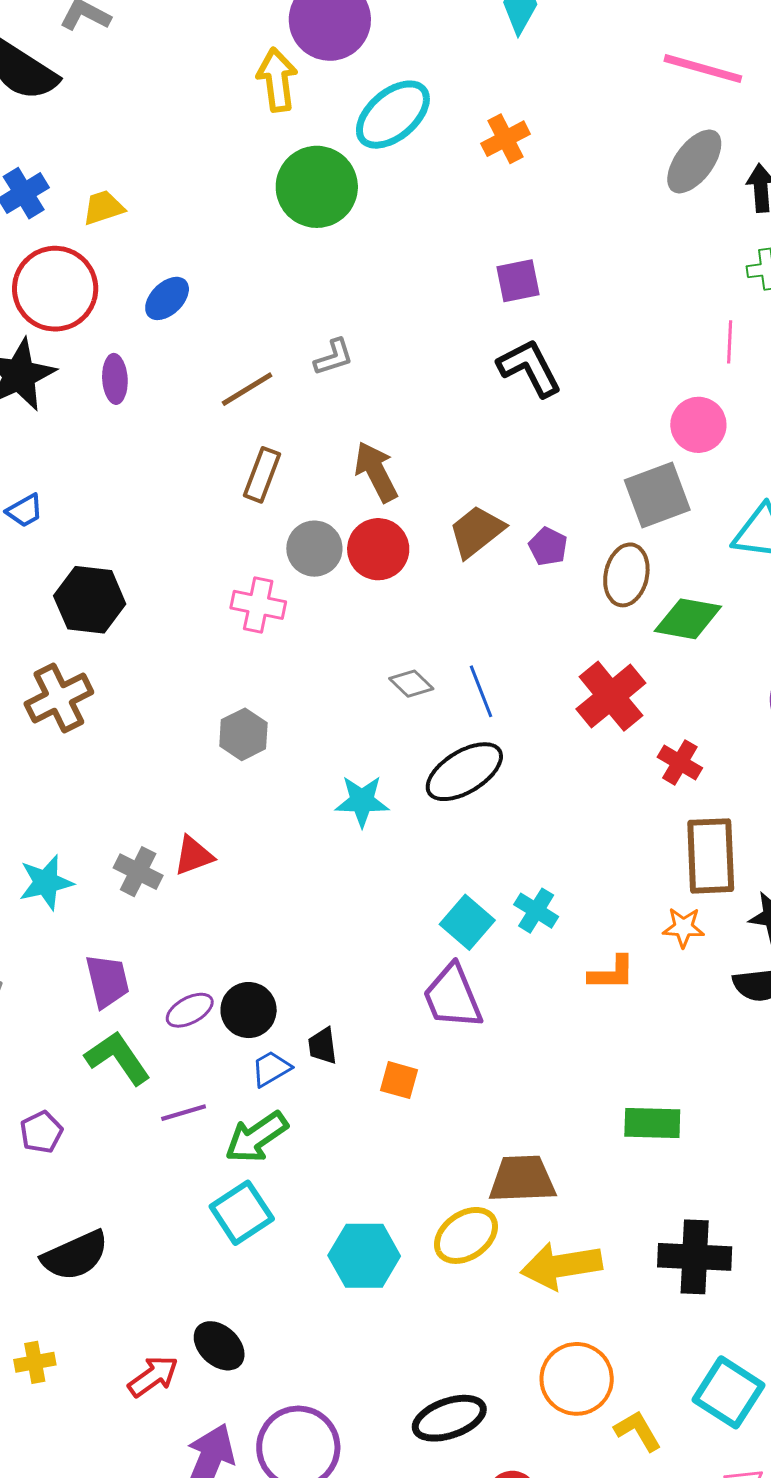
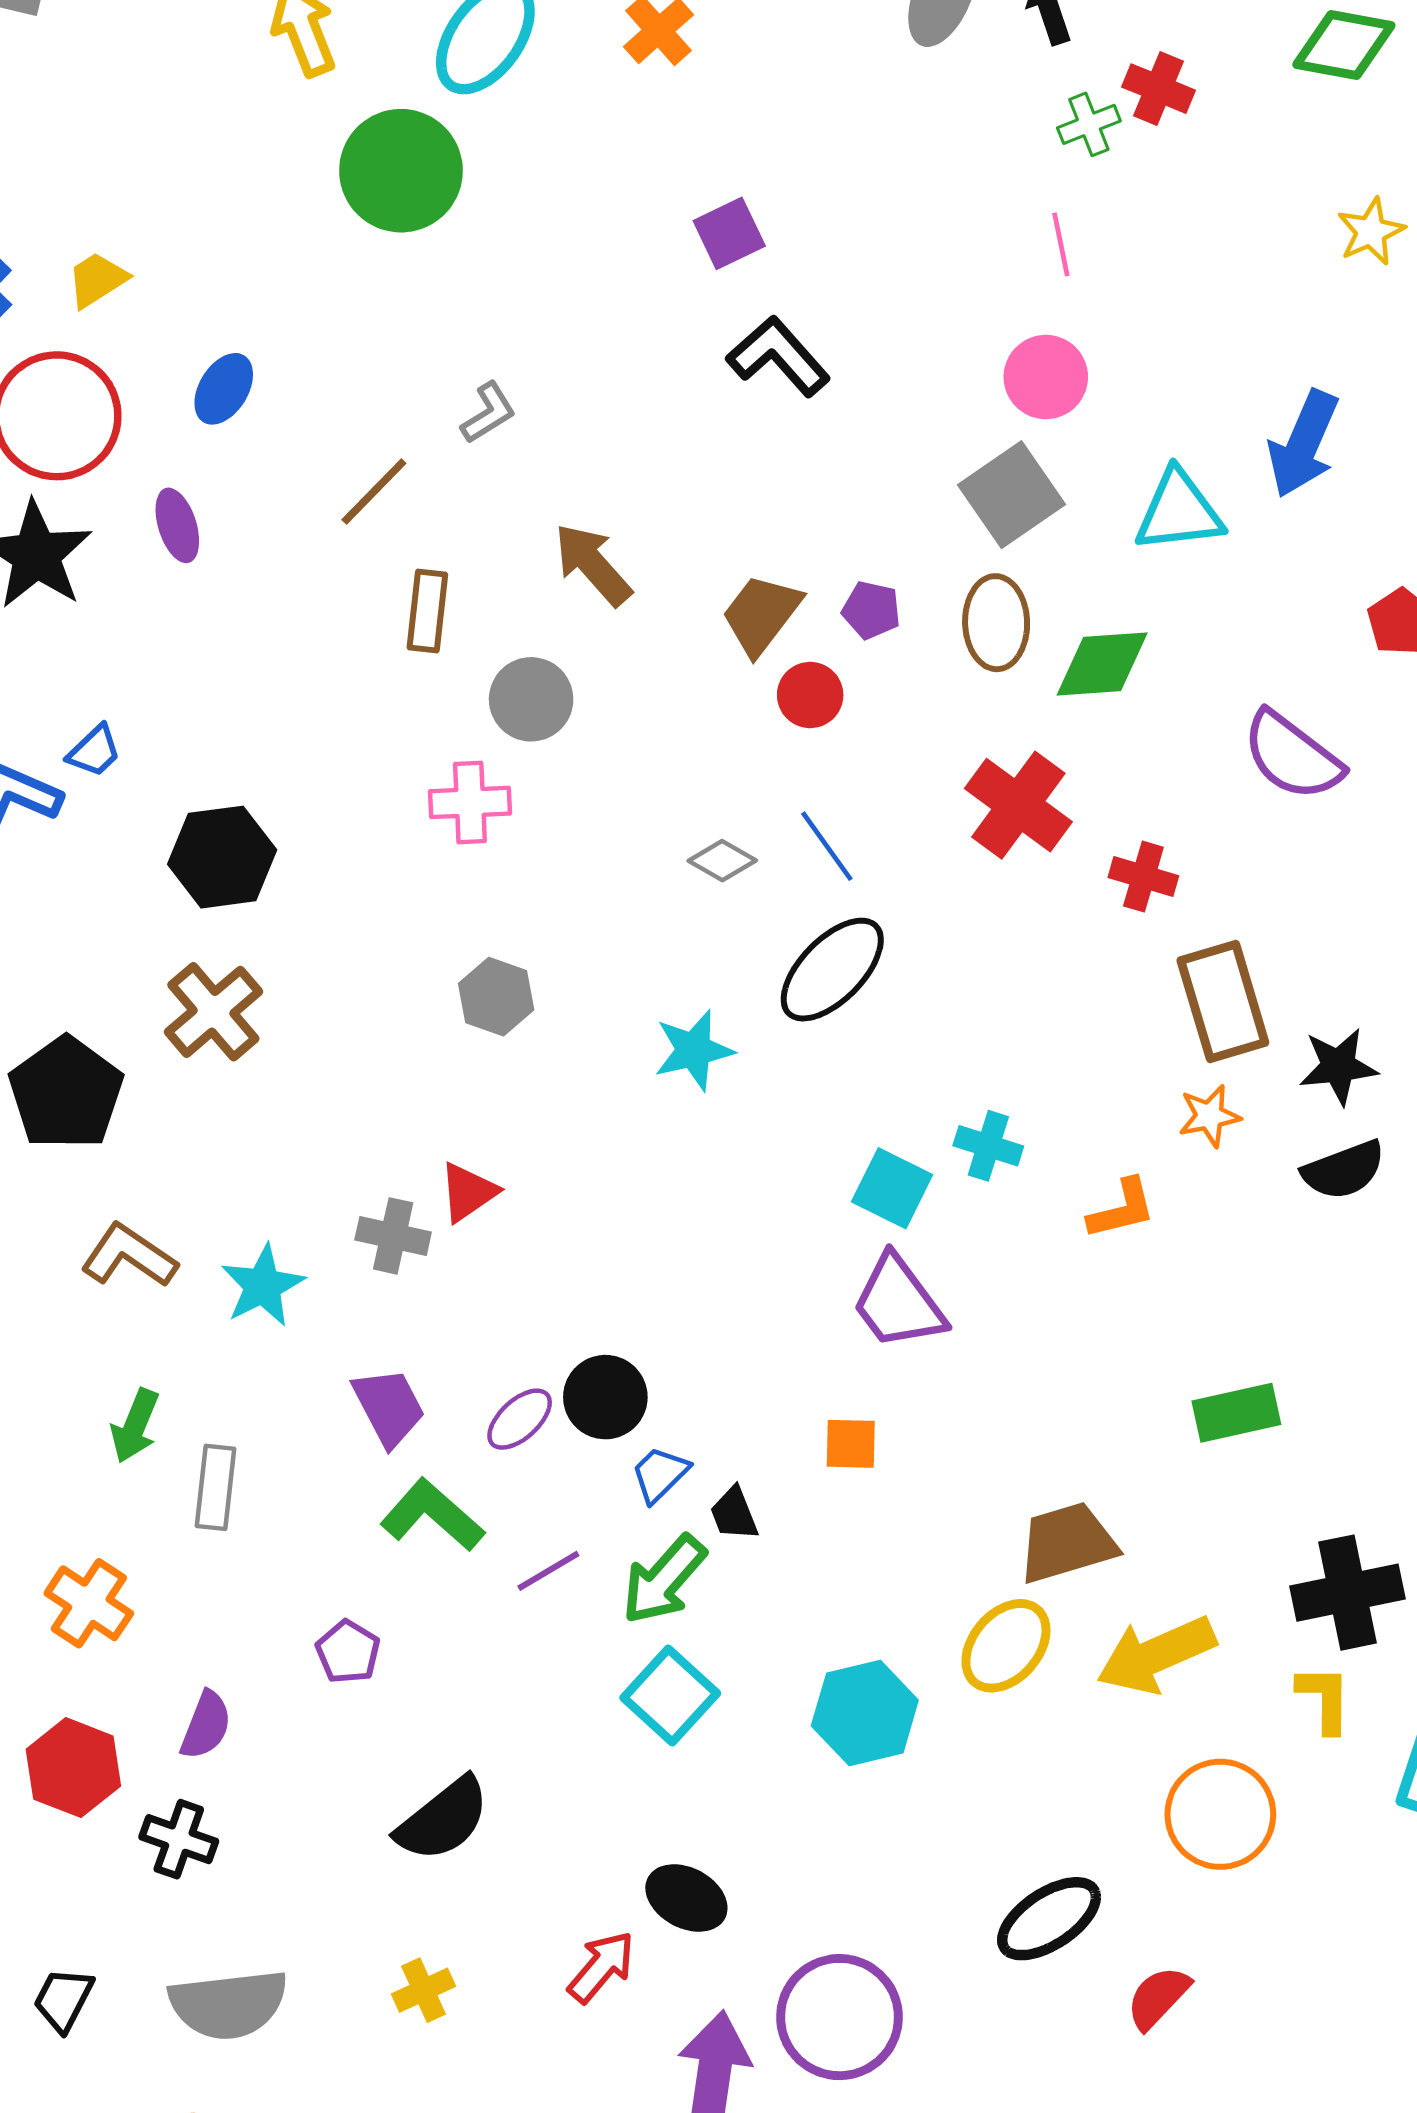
red circle: (378, 549) -> (810, 695), moved, size x0.7
black trapezoid: (323, 1046) -> (734, 1514), moved
yellow L-shape: (638, 1431) -> (1324, 1699), moved, turned 45

